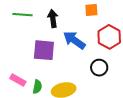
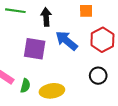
black circle: (99, 68) -> (98, 76), moved

